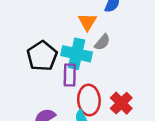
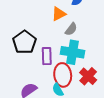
orange triangle: (87, 22) -> (59, 14), turned 35
cyan cross: (77, 54) -> (73, 52), moved

